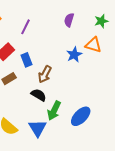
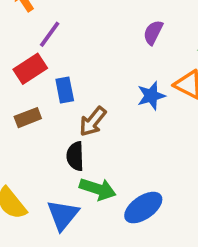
purple line: (25, 27) -> (50, 34), moved
black semicircle: (39, 95) -> (75, 156), turned -133
green arrow: (54, 111) -> (98, 189), turned -108

